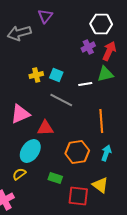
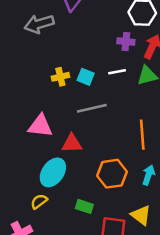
purple cross: (88, 47) -> (126, 42), turned 32
white line: (85, 84) -> (117, 72), moved
gray line: (61, 100) -> (92, 108), turned -40
pink triangle: (20, 114) -> (40, 126), turned 30

